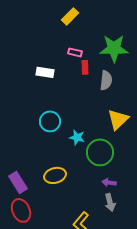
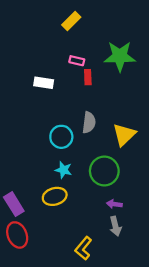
gray semicircle: (106, 80) -> (89, 122), moved
cyan circle: (50, 121) -> (61, 137), moved
cyan star: (77, 137) -> (64, 170), moved

